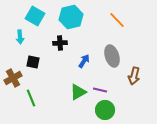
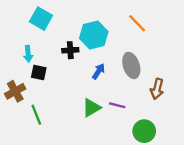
cyan hexagon: (71, 17) -> (94, 35), moved
cyan arrow: (20, 37) -> (28, 54), moved
green circle: (105, 110) -> (144, 131), moved

